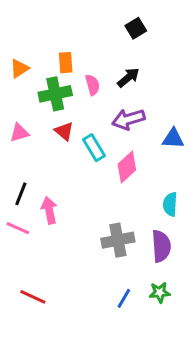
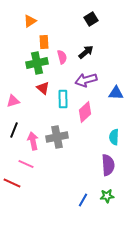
orange triangle: (19, 69) -> (30, 21), moved
pink triangle: (19, 133) -> (13, 101), moved
cyan rectangle: (94, 148) -> (63, 99), turned 30
pink line: (18, 228) -> (26, 164), moved
gray cross: (118, 240) -> (57, 137), moved
red line: (33, 297) -> (12, 183), moved

